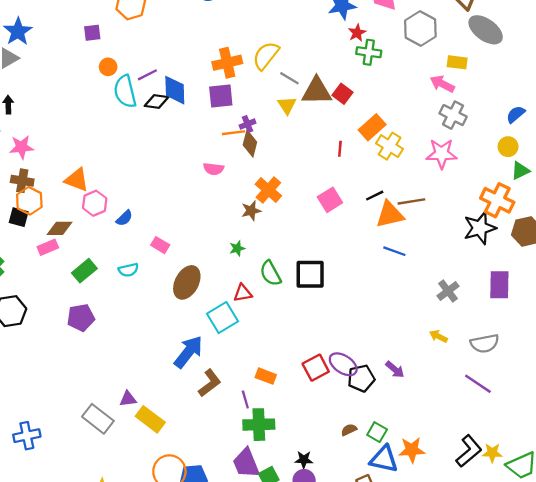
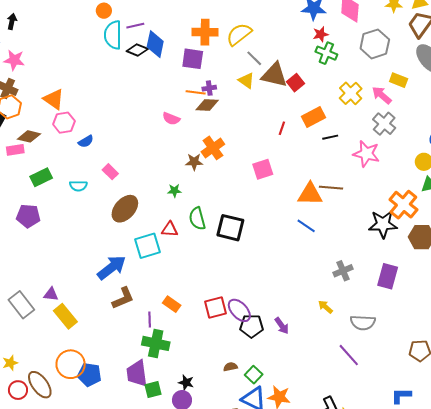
yellow triangle: (287, 105) -> (246, 81), turned -36
brown diamond: (250, 143) -> (207, 105), turned 65
yellow cross: (390, 146) -> (351, 93), moved
black line: (375, 196) -> (330, 137), moved

